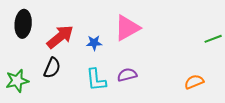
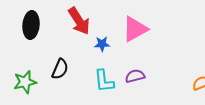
red arrow: (60, 37) -> (79, 21), moved, turned 96

